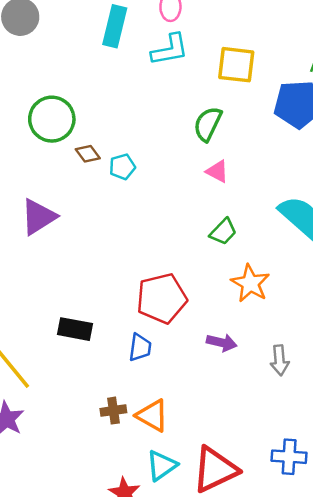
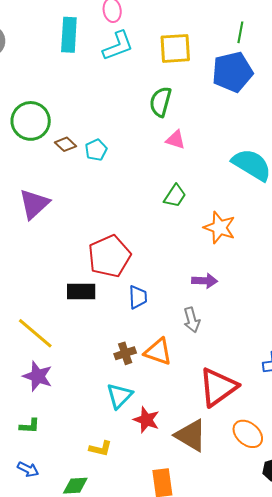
green trapezoid: (223, 232) -> (175, 196), moved
red pentagon: (162, 298) -> (109, 256), moved
gray arrow: (280, 360) -> (192, 320), moved
cyan triangle: (162, 465) -> (119, 396), moved

